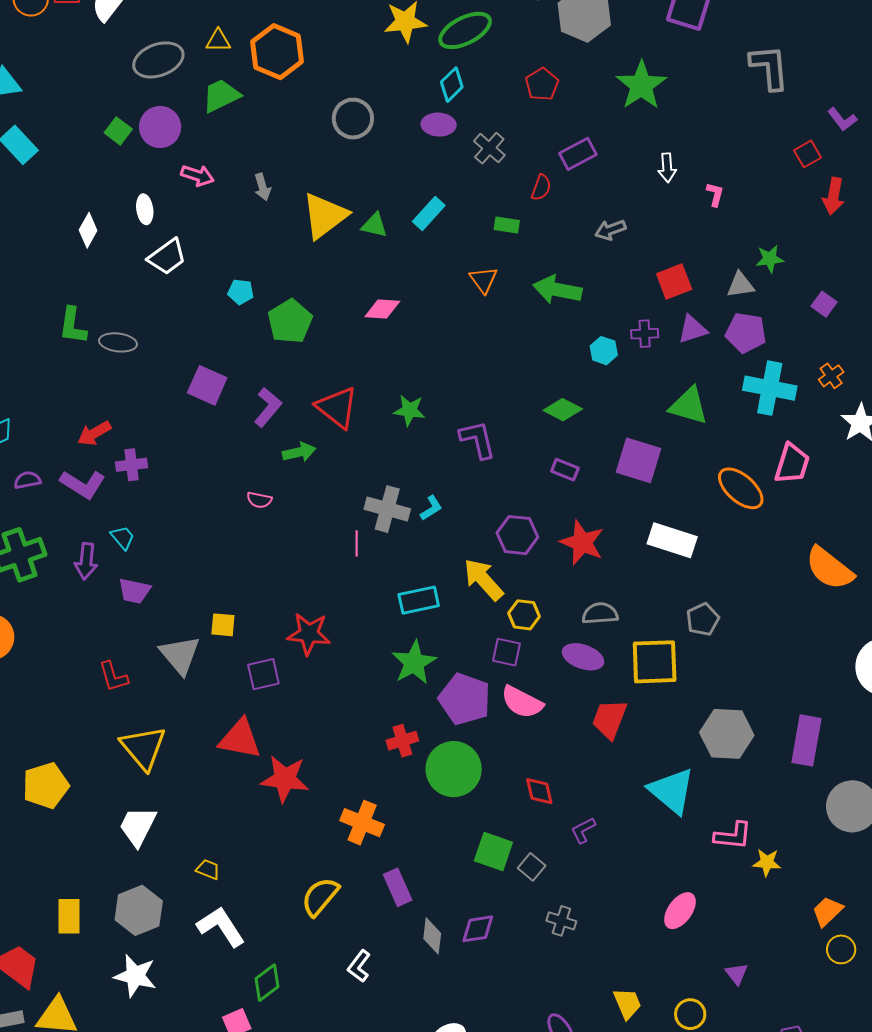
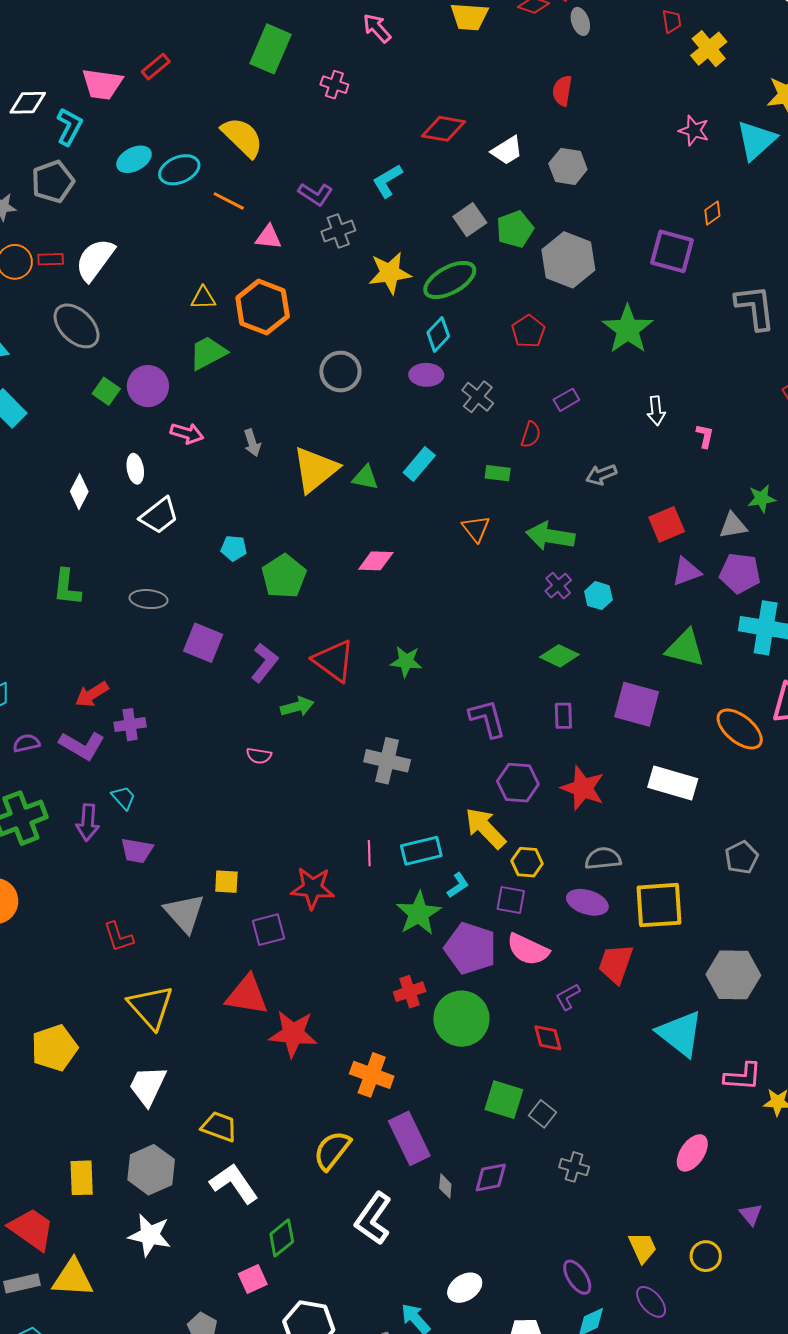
gray ellipse: (158, 60) -> (77, 326), moved, turned 66
purple rectangle: (578, 154) -> (566, 400), size x0.7
purple cross: (645, 334) -> (558, 586), moved, turned -36
gray ellipse: (118, 342) -> (148, 599), moved
purple L-shape: (478, 440) -> (487, 718), moved
purple rectangle: (565, 470) -> (563, 716), turned 68
cyan L-shape: (431, 508) -> (458, 885), moved
pink line: (357, 543) -> (369, 853), moved
gray pentagon: (703, 619) -> (742, 857), moved
purple L-shape: (583, 830) -> (568, 997), moved
yellow trapezoid: (208, 869) -> (219, 1127), size x1.5
purple rectangle: (398, 887) -> (409, 1138), size x1.4
gray diamond: (432, 936) -> (445, 1186), size x0.7
white L-shape: (359, 966) -> (373, 1219), size x1.6

